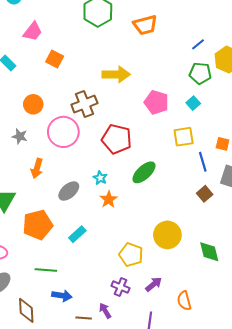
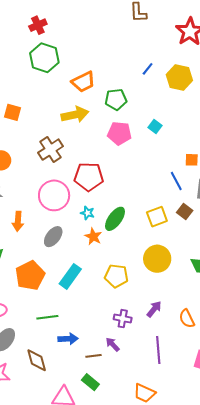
orange trapezoid: (145, 25) -> (83, 82), moved
green pentagon: (200, 73) -> (116, 99), moved
pink circle: (63, 132) -> (54, 195), moved
yellow square: (184, 137) -> (157, 217), moved
green ellipse: (144, 172) -> (115, 219), moved
cyan star: (100, 178) -> (87, 213), moved
cyan rectangle: (77, 234) -> (70, 276), size x1.4
yellow pentagon: (131, 255) -> (116, 276), moved

